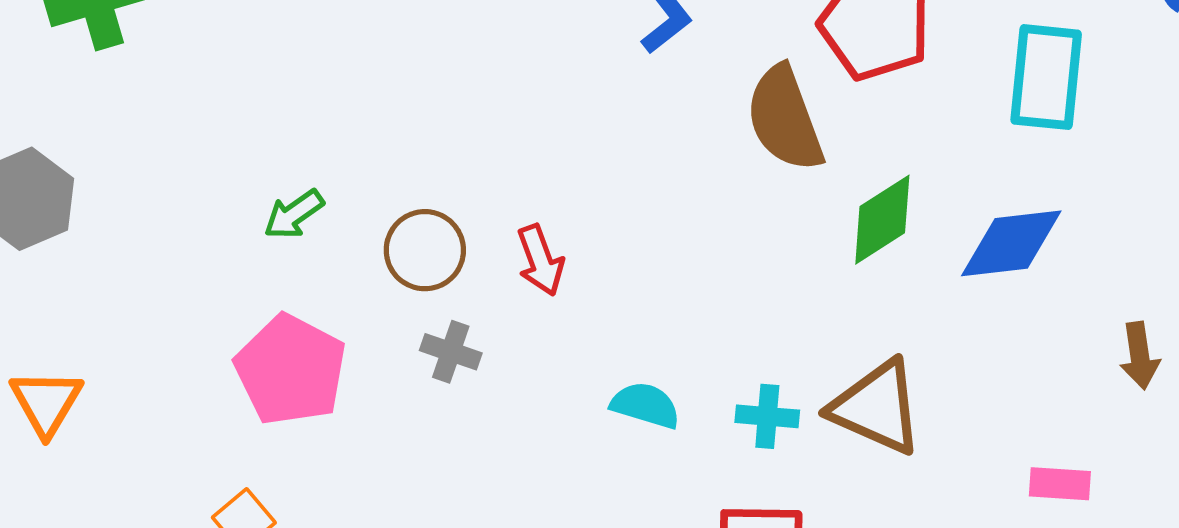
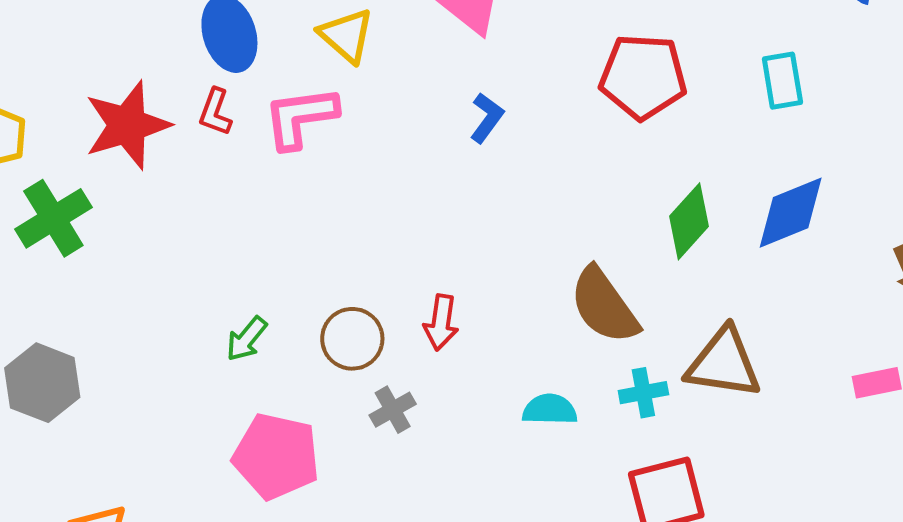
cyan rectangle: (1046, 77) -> (782, 81), size x0.7
brown semicircle: (785, 119) -> (604, 306), moved
red arrow: (540, 260) -> (441, 322), turned 44
gray cross: (451, 352) -> (393, 410), turned -33

